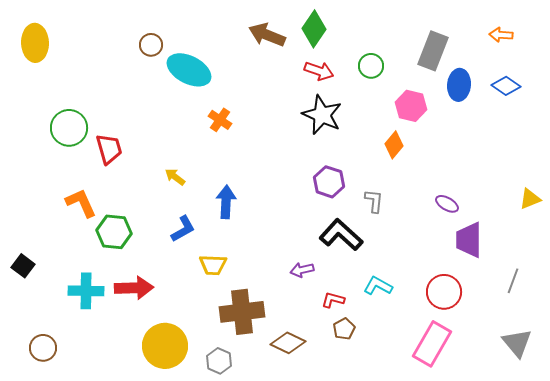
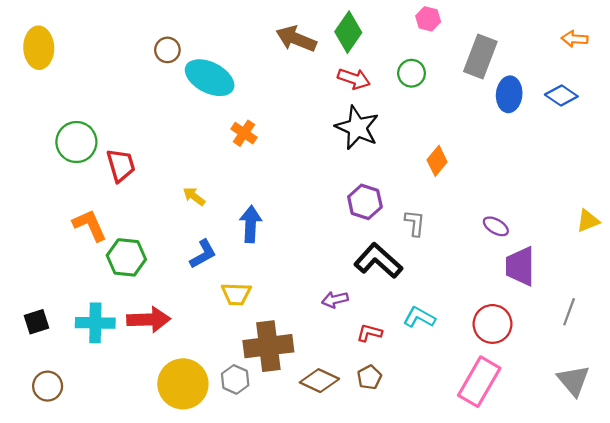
orange arrow: (501, 35) -> (575, 39), moved
pink hexagon: (411, 106) -> (428, 19), moved, size x0.7
black square: (23, 266) -> (37, 322), moved, turned 35
brown pentagon: (344, 329) -> (369, 377), moved
gray hexagon: (219, 361) -> (235, 379), moved

